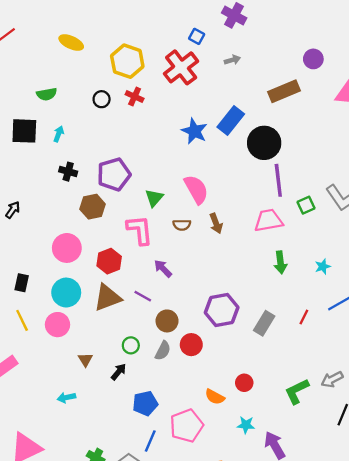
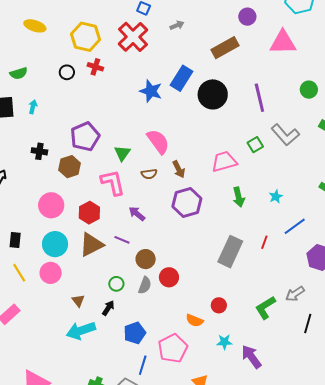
black cross: (68, 172) -> (39, 151), moved
purple line: (278, 180) -> (259, 98), moved
purple hexagon: (222, 310) -> (187, 202), moved
gray rectangle: (264, 323) -> (230, 252), size x1.4
cyan arrow: (66, 398) -> (81, 331), moved, size x1.8

